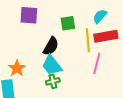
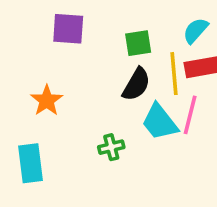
black semicircle: (51, 46) -> (136, 84), moved
cyan trapezoid: (52, 65) -> (160, 122), moved
orange star: (17, 68) -> (47, 100), moved

